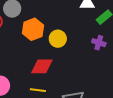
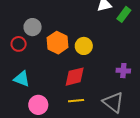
purple cross: (99, 43) -> (123, 71), moved

